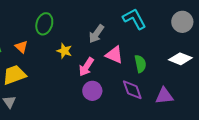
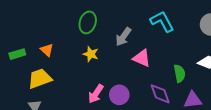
green ellipse: (44, 24) -> (88, 22), moved
green semicircle: (140, 64) -> (179, 73), moved
pink arrow: (86, 67) -> (96, 94), moved

